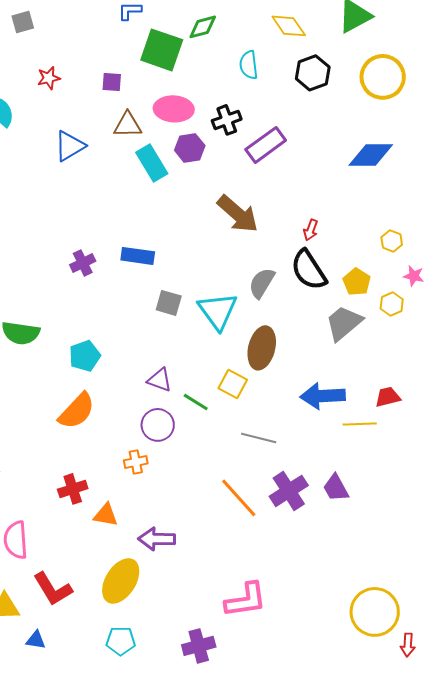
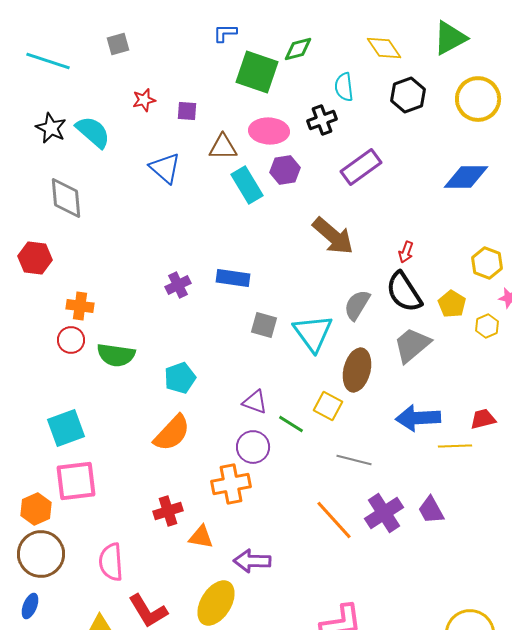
purple square: (112, 82) -> (187, 111), moved
black cross: (227, 120) -> (322, 120), moved
blue triangle: (70, 146) -> (165, 168), turned -48
yellow hexagon: (392, 241) -> (487, 263), size x1.4
gray trapezoid: (344, 323) -> (412, 345), moved
orange cross: (136, 462) -> (231, 484), size x1.6

